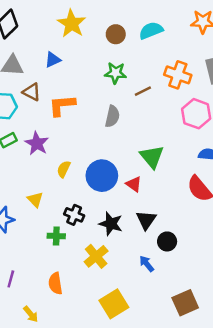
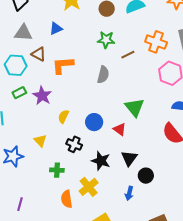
blue circle: (102, 176) -> (94, 122), size x0.7
black cross: (74, 215) -> (74, 144), moved
blue arrow: (147, 264) -> (129, 193), turned -128
orange semicircle: (55, 283) -> (67, 199), moved

